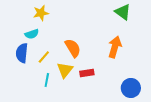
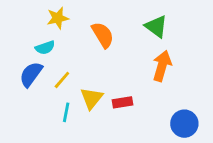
green triangle: (123, 12) -> (156, 26), moved
orange semicircle: (73, 48) -> (103, 35), moved
blue semicircle: (22, 53) -> (31, 74), turned 30

